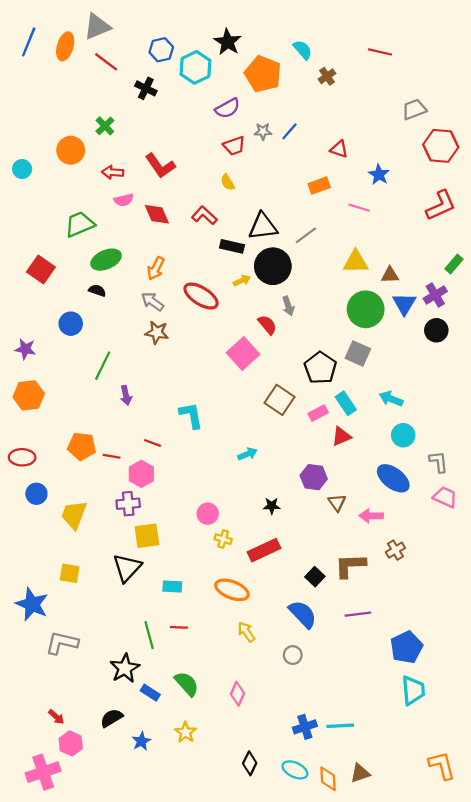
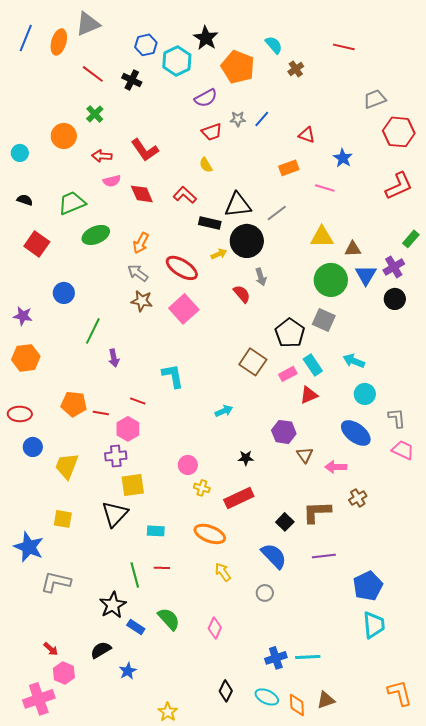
red line: (106, 62) -> (93, 74), moved
black semicircle: (97, 291) -> (25, 200), moved
pink square: (243, 353) -> (184, 309), moved
yellow star: (186, 732) -> (168, 712), moved

